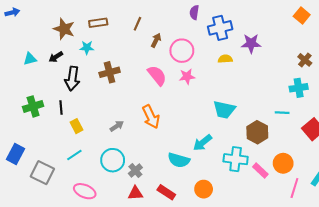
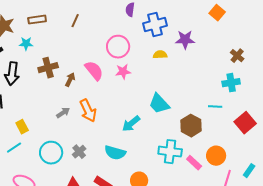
orange square: (302, 16) -> (217, 13), moved
brown arrow: (156, 40) -> (70, 80), moved
cyan trapezoid: (224, 110) -> (159, 104), turned 35
yellow rectangle: (76, 126) -> (22, 127), moved
gray arrow: (117, 126) -> (63, 113), moved
cyan arrow: (203, 143) -> (131, 124), moved
gray cross: (135, 170) -> (79, 152), moved

